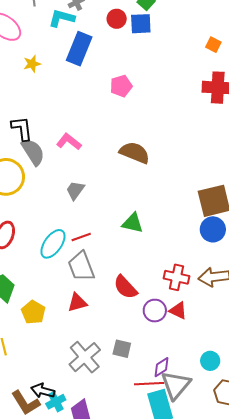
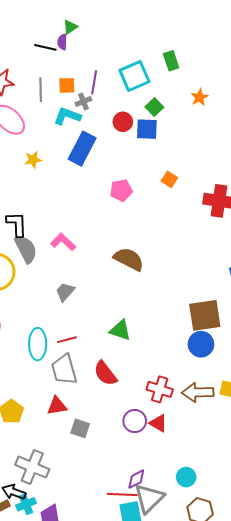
orange square: (213, 45) -> (169, 179), moved
cyan ellipse: (53, 244) -> (38, 344), turned -40
red semicircle: (125, 287) -> (105, 373), moved
gray square: (122, 349) -> (80, 428), moved
gray cross: (85, 357) -> (32, 467), moved, turned -32

